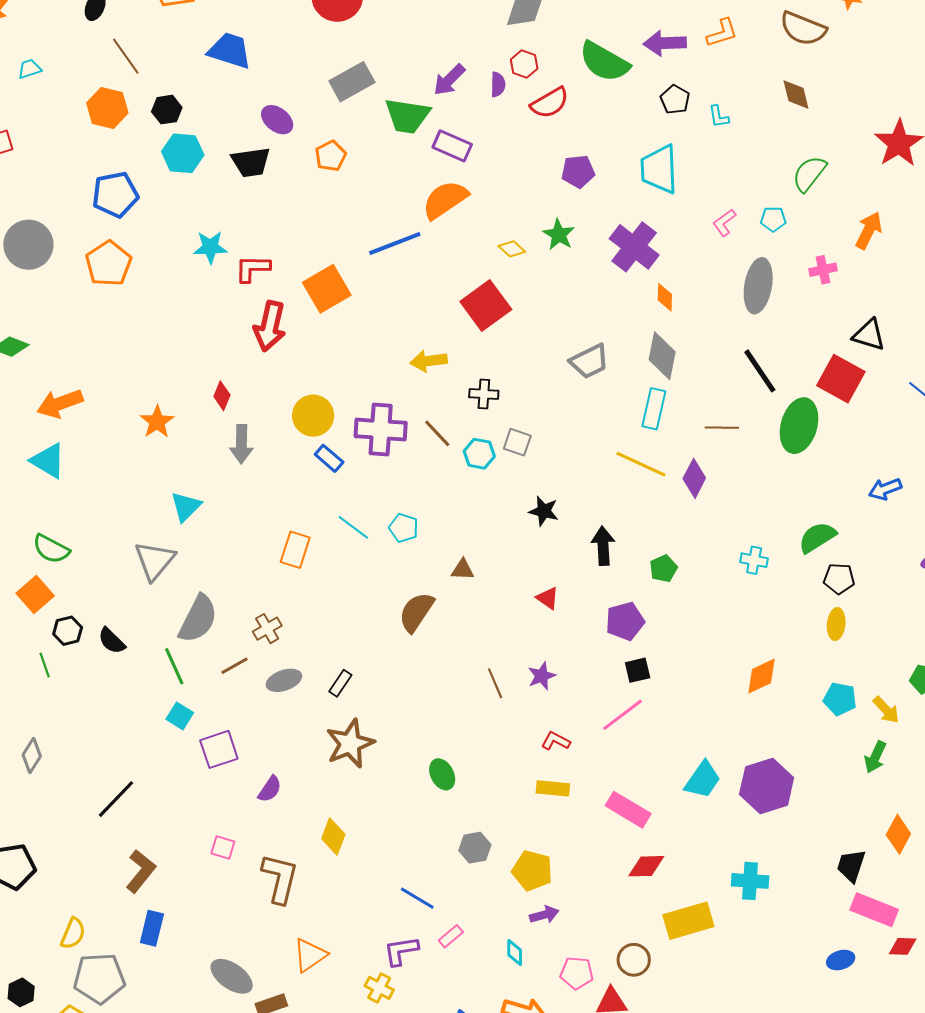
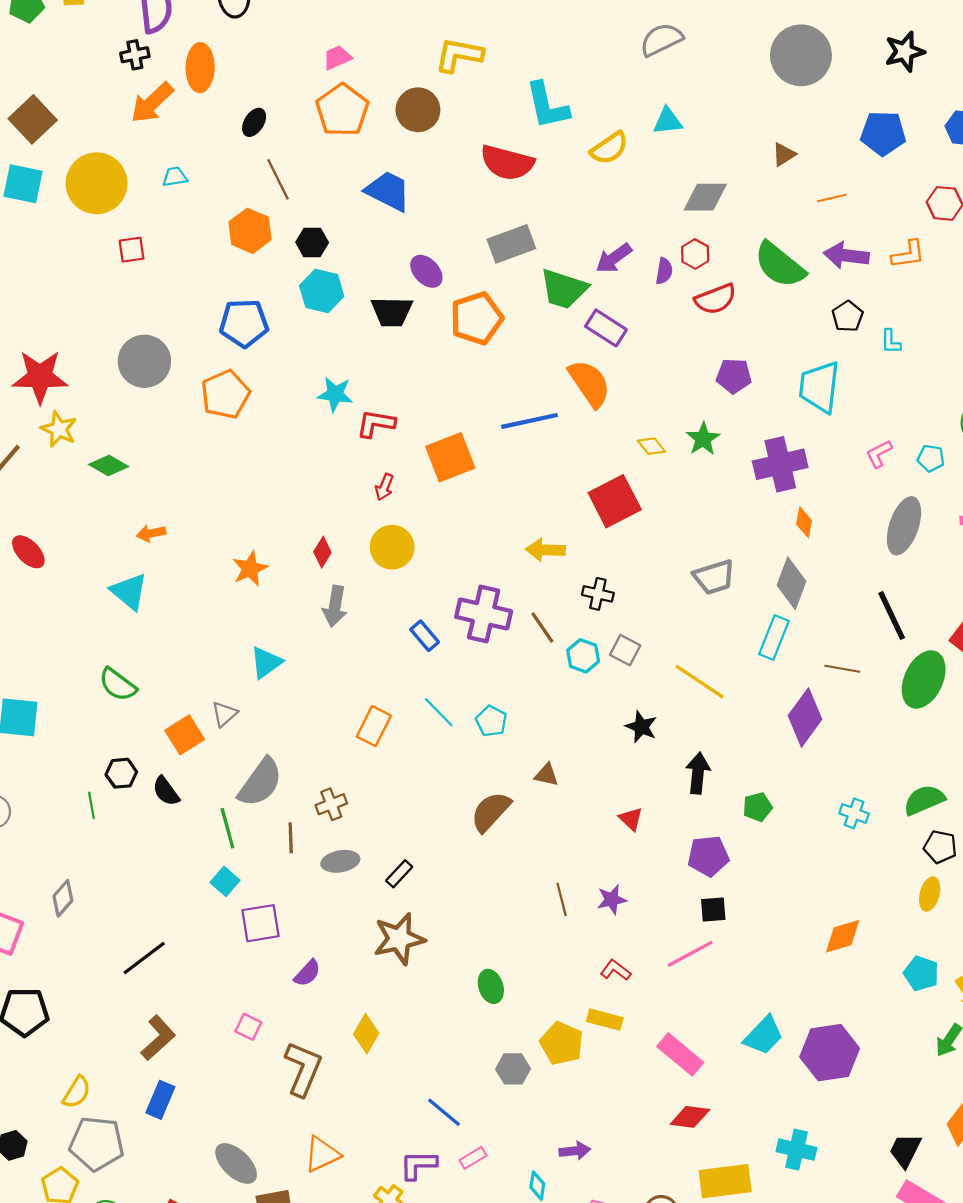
orange pentagon: (331, 156) -> (477, 318), size x1.6
orange semicircle: (445, 200) -> (589, 383), turned 81
purple cross: (634, 247) -> (780, 464), turned 30
red arrow: (270, 326) -> (384, 487), size x0.5
orange arrow: (60, 403) -> (151, 533), size x0.6
yellow circle: (313, 416) -> (392, 547), moved
yellow line: (641, 464) -> (700, 682), moved
purple diamond: (694, 478) -> (805, 717), size x1.4
gray triangle: (155, 561) -> (224, 714), size x0.6
orange square: (35, 595) -> (185, 735), moved
brown line: (234, 666) -> (291, 838), turned -72
yellow pentagon: (532, 871) -> (562, 1043), moved

